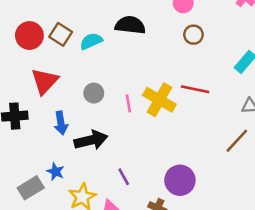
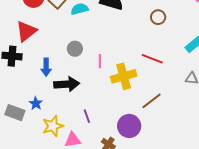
red triangle: (45, 81) -> (26, 31), moved
yellow cross: (159, 100) -> (124, 76), moved, turned 35
brown line: (237, 141) -> (151, 101), moved
gray rectangle: (31, 188) -> (15, 113), turned 42

